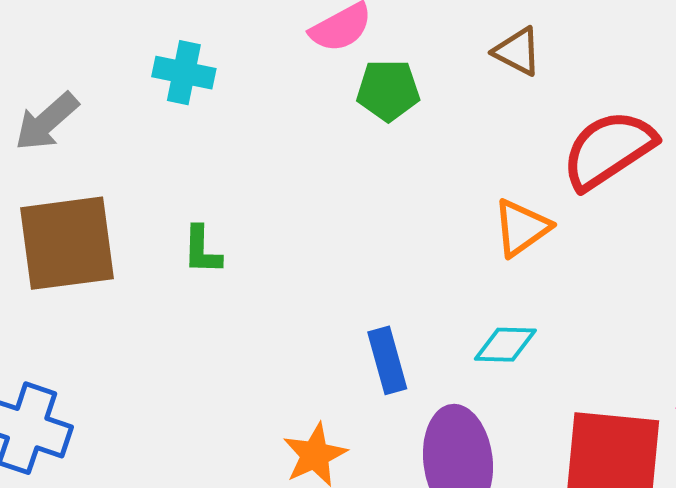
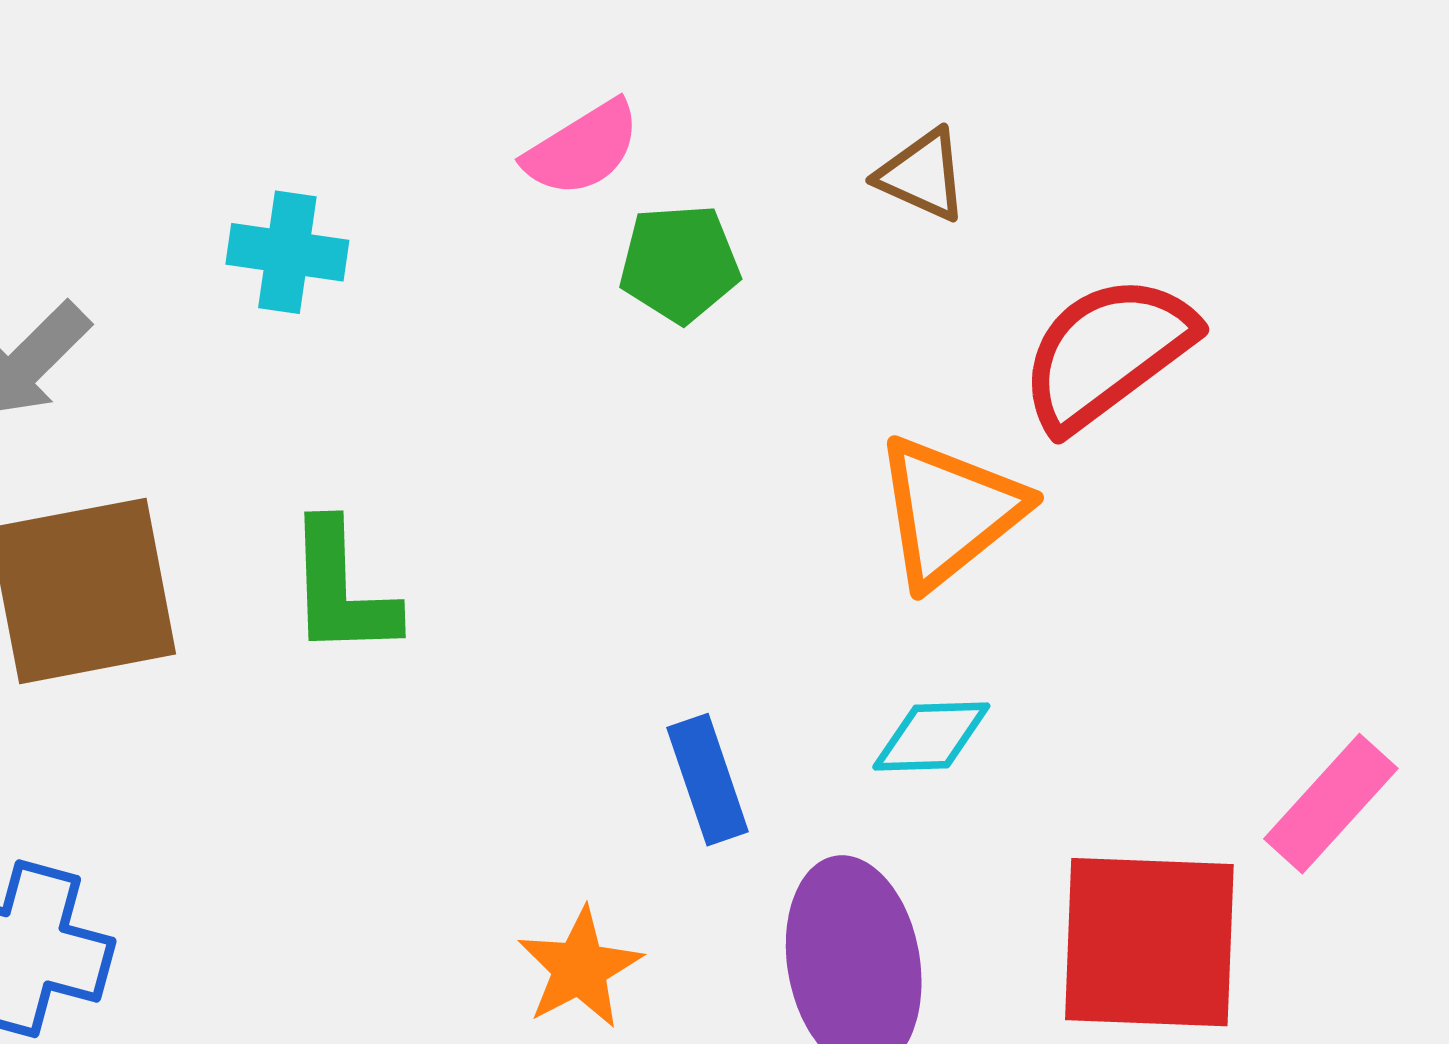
orange triangle: (522, 228) -> (950, 511), size x1.4
green L-shape: (202, 250) -> (341, 589), size x1.5

